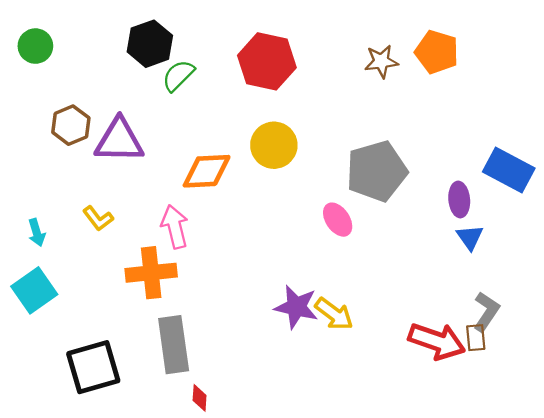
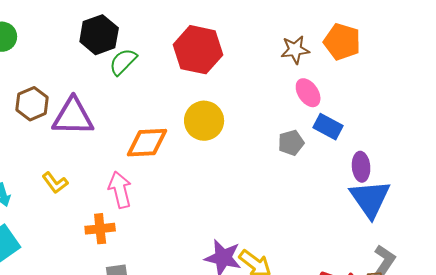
blue rectangle: (509, 170) -> (328, 127), moved, size x0.7
gray pentagon: (377, 171) -> (291, 143), size x0.5
pink ellipse: (338, 220) -> (308, 93), moved
blue triangle: (470, 237) -> (370, 199), size x1.8
orange cross: (151, 273) -> (100, 229), size x0.7

